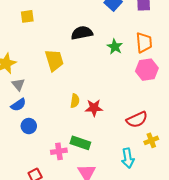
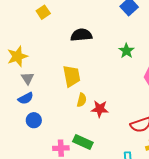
yellow square: (27, 16) -> (43, 12), turned -32
black semicircle: (82, 33) -> (81, 35), moved
yellow trapezoid: (54, 60) -> (72, 76), moved

